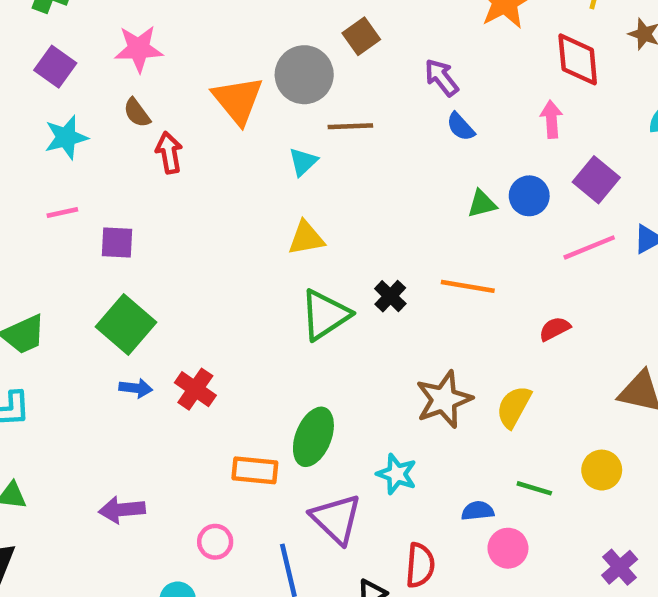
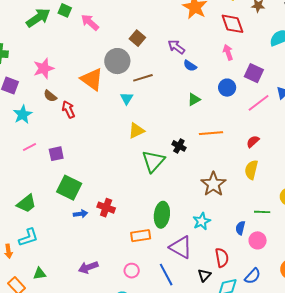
green triangle: (482, 204) -> (194, 99), moved
yellow semicircle: (514, 407) -> (251, 170), moved
cyan star: (397, 474) -> (202, 221), turned -30
blue semicircle: (478, 511) -> (240, 228), turned -56

